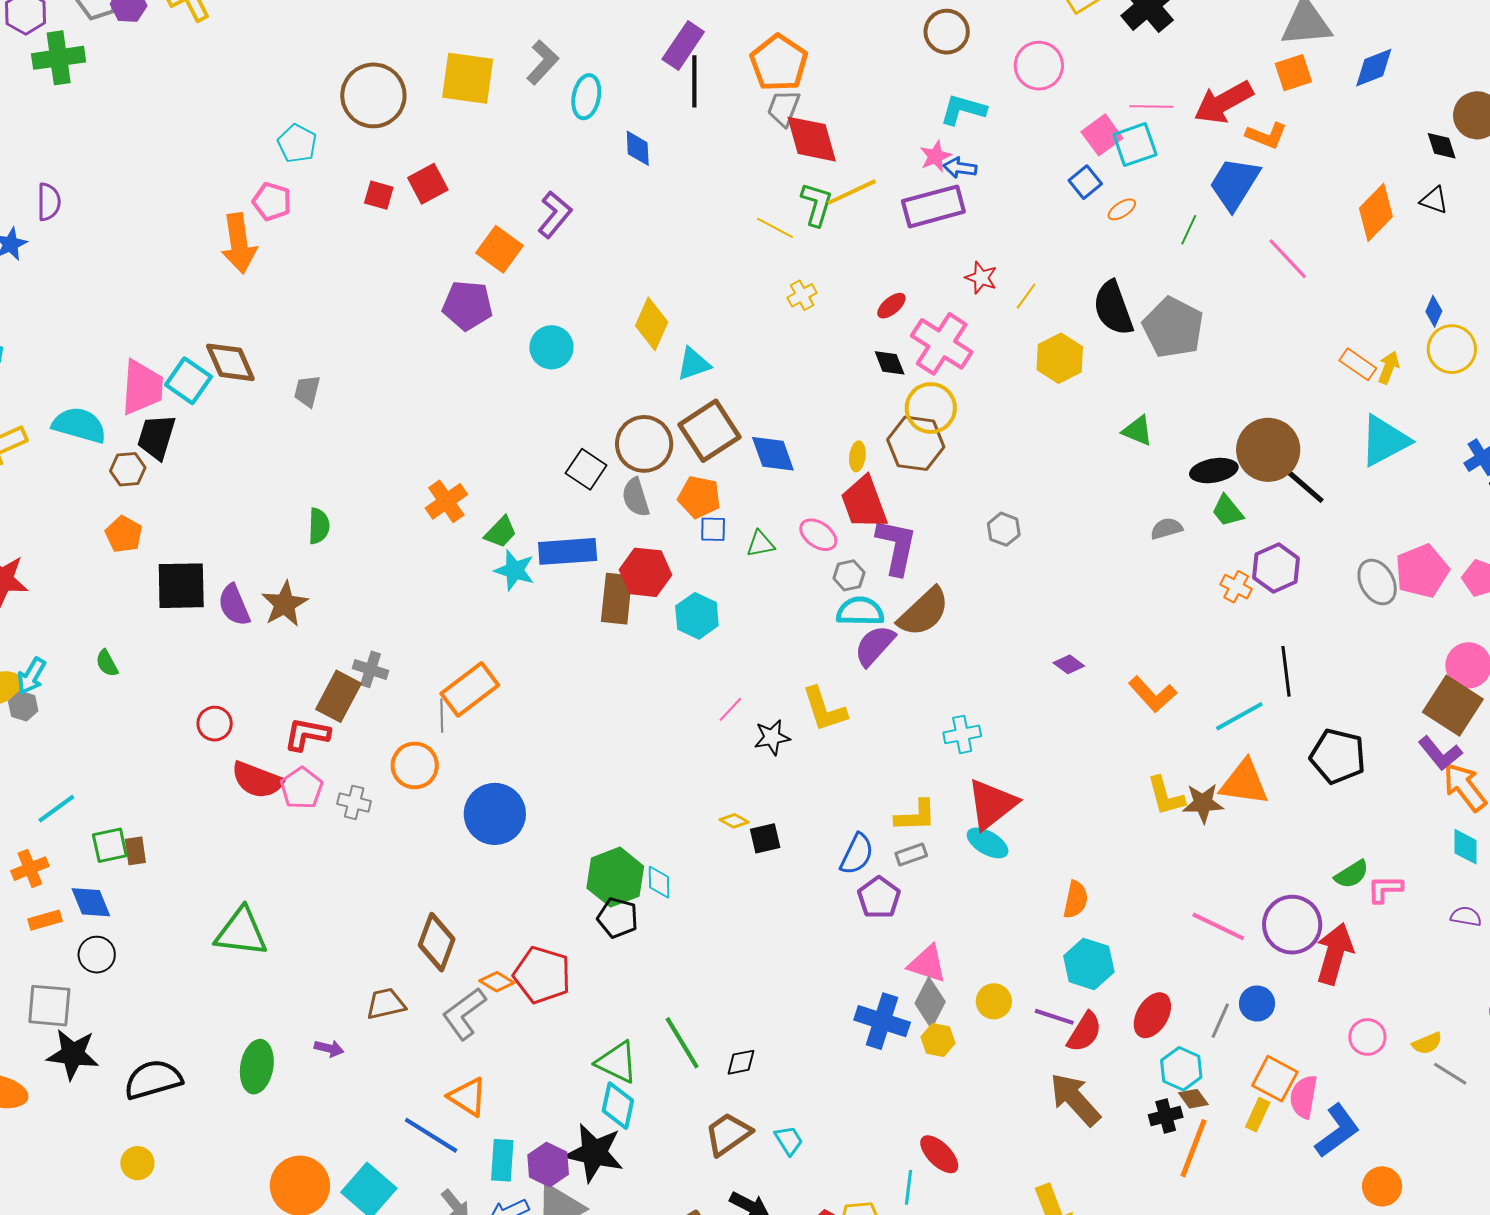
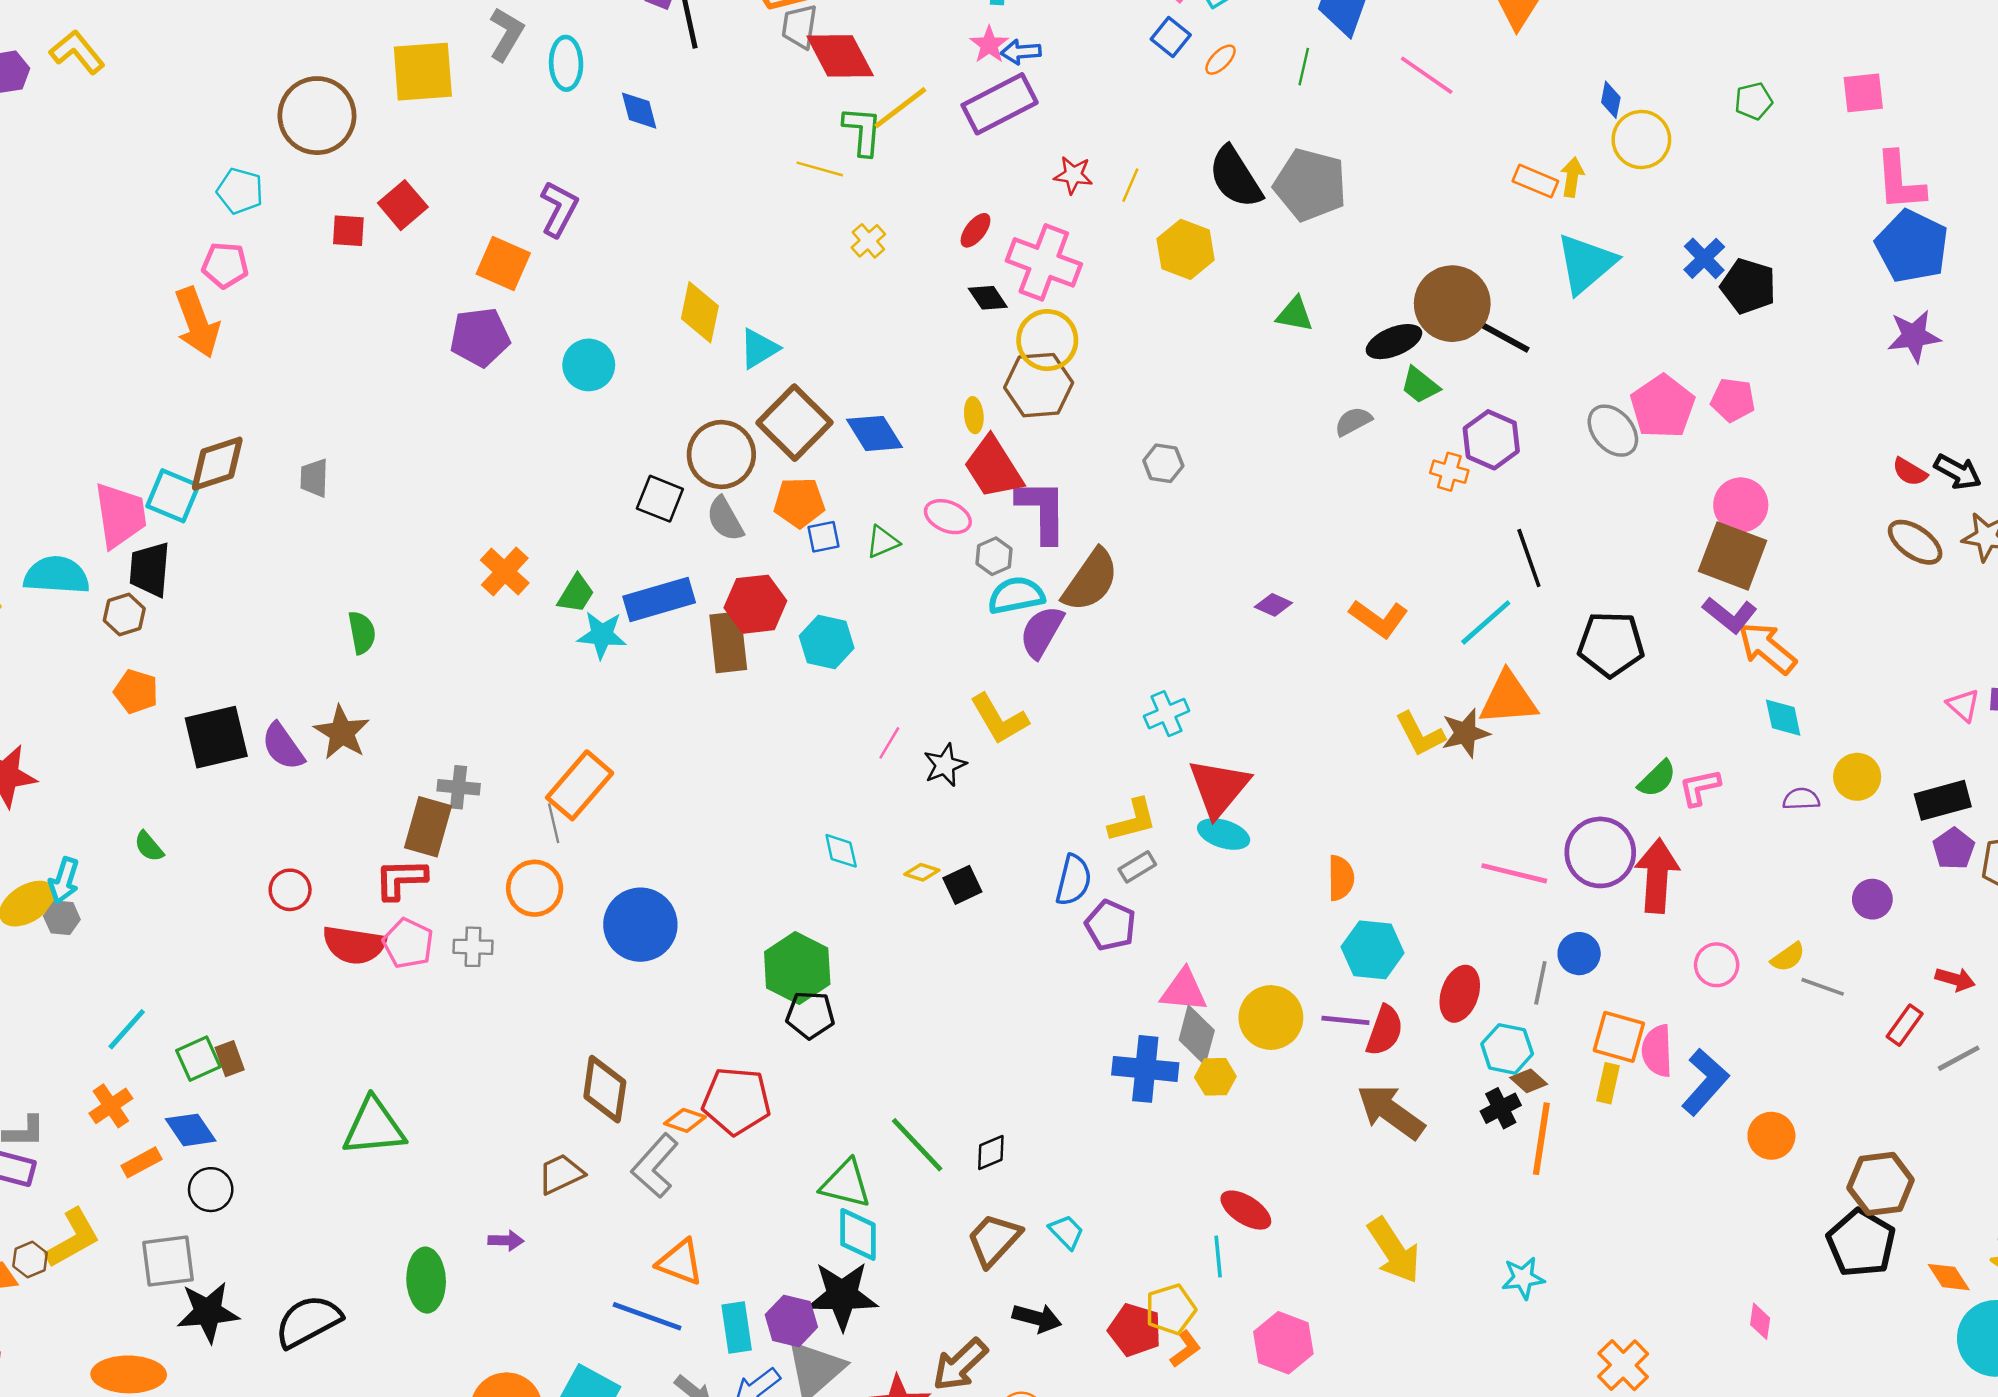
brown diamond: (230, 362) -> (217, 464), turned -72
cyan diamond: (659, 882) -> (841, 851), moved
yellow circle: (994, 1001) -> (1271, 1018), size x1.5

